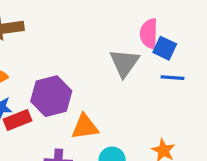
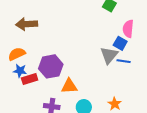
pink semicircle: (149, 34) -> (128, 29), moved
gray triangle: (124, 63) -> (109, 55), moved

